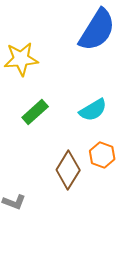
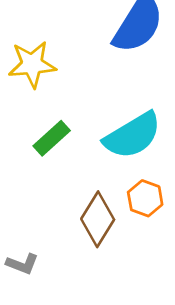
cyan semicircle: (93, 110) -> (133, 135), size x1.5

